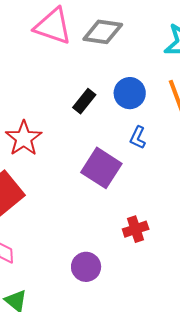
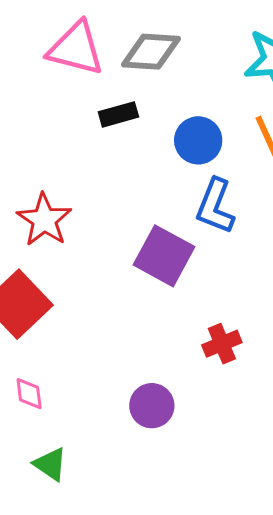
black rectangle: (84, 101) -> (118, 114), moved, turned 40
blue L-shape: (138, 138) -> (215, 206), size x1.6

